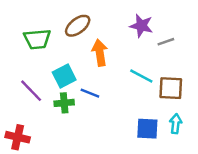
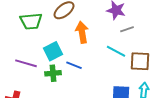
gray line: (166, 42) -> (127, 29), moved
purple line: (31, 91) -> (26, 63), turned -30

